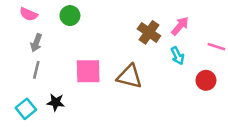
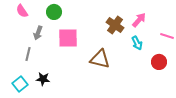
pink semicircle: (29, 14) -> (22, 11), turned 32
gray arrow: (36, 43) -> (38, 33), moved
pink square: (88, 71) -> (68, 38), moved

